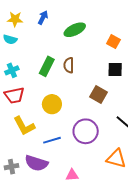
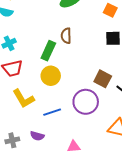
green rectangle: (47, 66) -> (48, 51), moved
brown square: (98, 94) -> (103, 79), moved
purple semicircle: (36, 163) -> (37, 136), size x0.6

